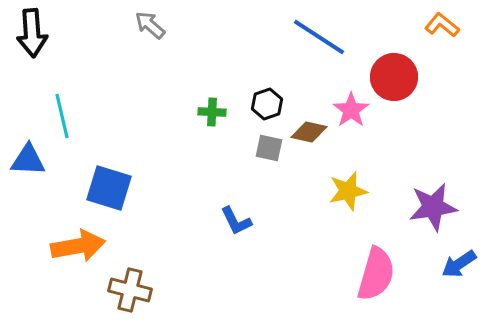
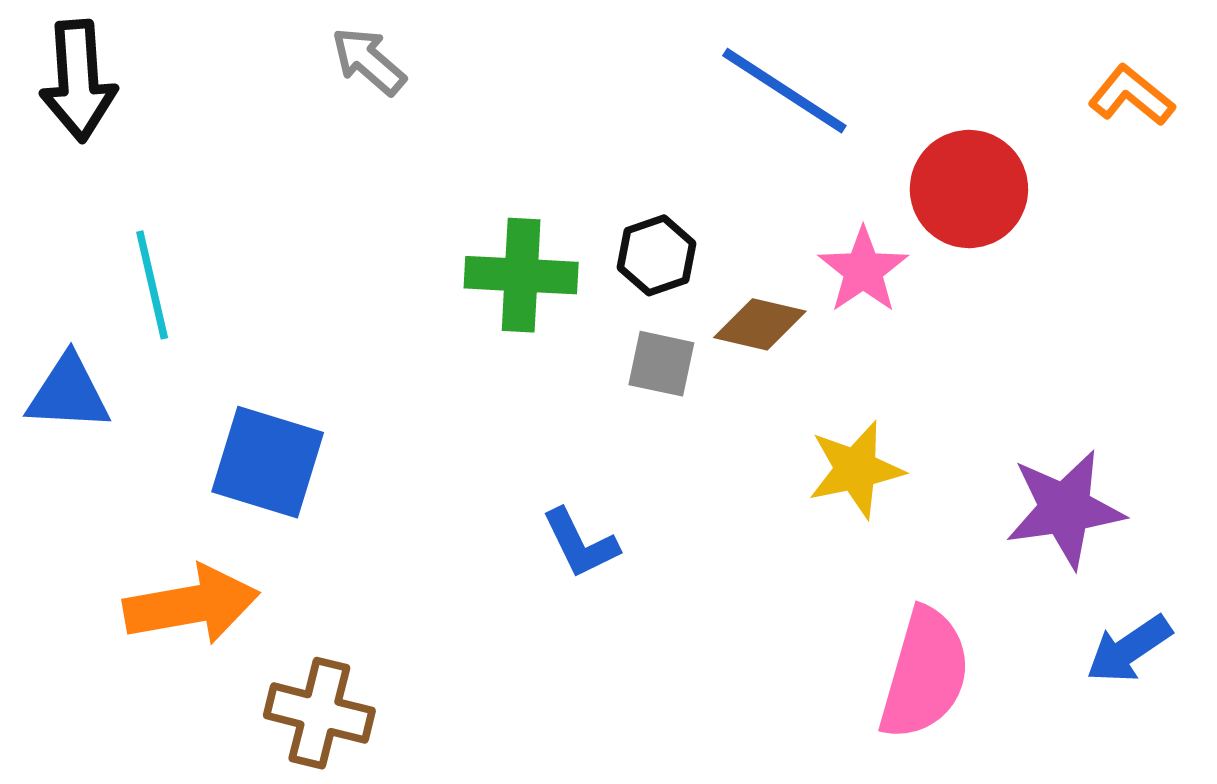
orange L-shape: (442, 25) -> (1131, 95), moved
green cross: (212, 112) -> (521, 275), size x1.6

